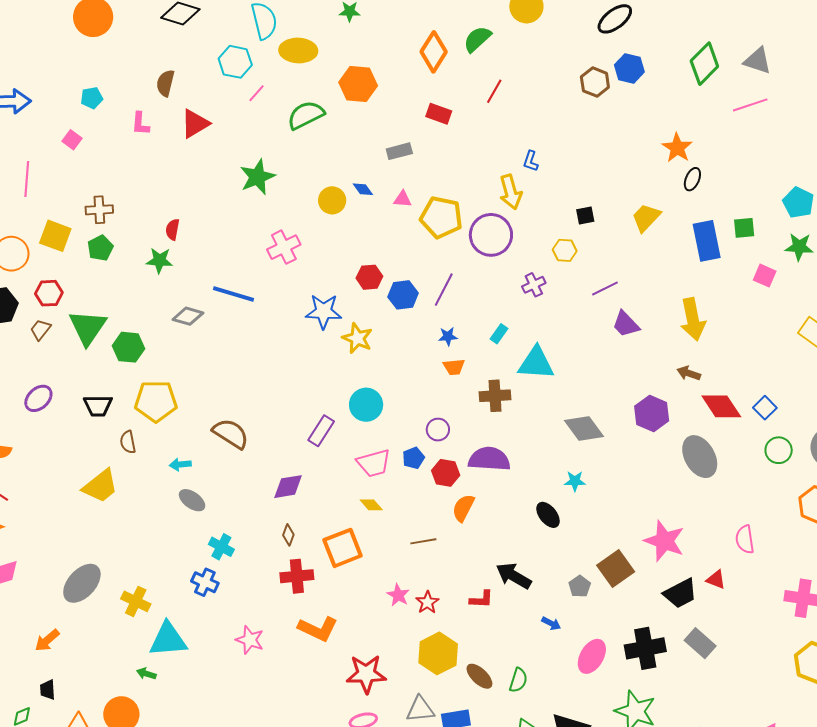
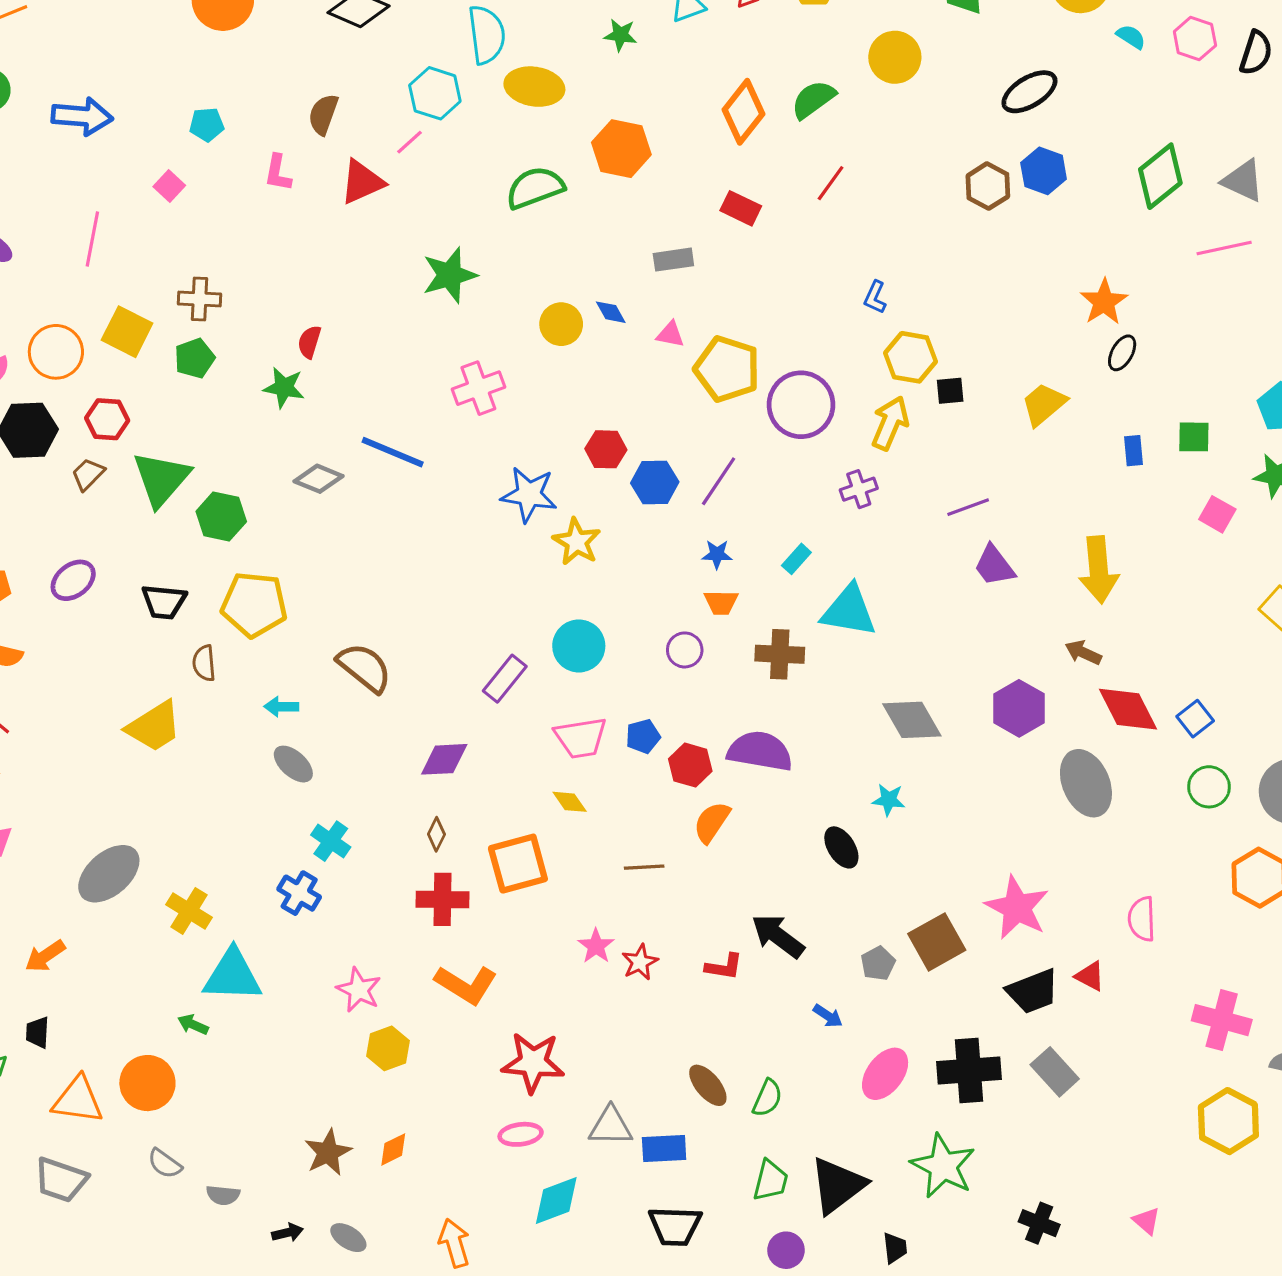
pink line: (256, 93) -> (409, 142), moved
yellow arrow: (511, 192) -> (890, 423), moved, turned -148
blue rectangle: (707, 241) -> (1133, 451), size x0.5
yellow hexagon: (565, 250) -> (911, 357), moved, size x1.4
purple circle: (438, 430) -> (685, 650), moved
yellow hexagon: (438, 653) -> (388, 1048), moved, size x0.7

